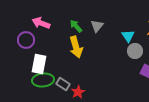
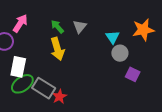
pink arrow: (41, 23) -> (20, 23), turned 102
green ellipse: (43, 80) -> (22, 84), turned -30
gray rectangle: (63, 84) -> (44, 88), size x1.5

